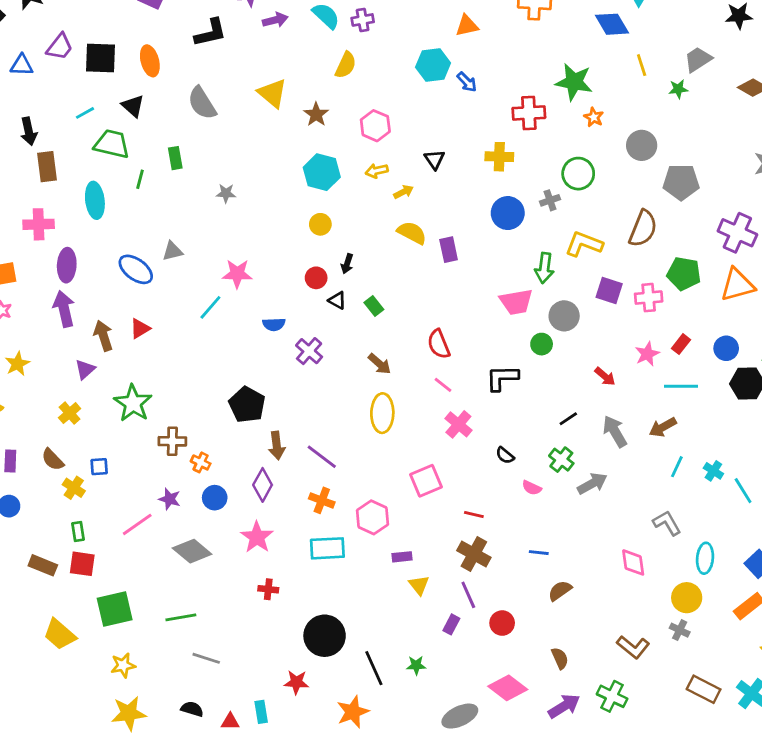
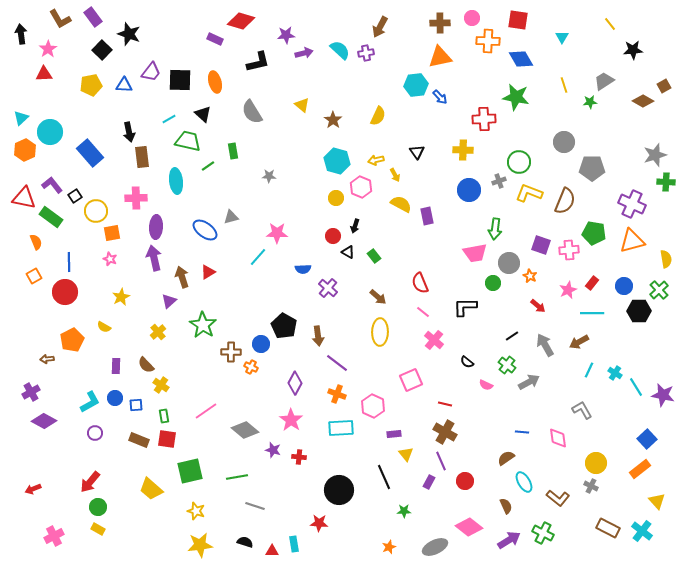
blue diamond: (612, 24) -> (521, 59), moved
orange triangle: (467, 26) -> (440, 57), size x1.4
yellow semicircle: (346, 65) -> (378, 116), moved
yellow triangle: (272, 93) -> (302, 105), size x0.7
orange star: (594, 117) -> (530, 276), moved
pink hexagon: (375, 126) -> (361, 187), moved
green line: (140, 179) -> (208, 166), turned 40
yellow arrow: (403, 192) -> (395, 175), turned 88
yellow L-shape: (584, 244) -> (529, 193), moved
brown arrow: (277, 446) -> (318, 336), moved
blue square: (99, 467) -> (136, 405), moved
blue circle: (215, 498) -> (261, 344), moved
purple star: (170, 499) -> (273, 450), moved
blue line: (539, 553) -> (522, 432), moved
cyan ellipse: (705, 558) -> (524, 482), moved, turned -35
yellow star: (123, 665) -> (196, 511), turned 30
black line: (374, 668) -> (384, 477), moved
orange star: (353, 712) -> (389, 547), moved, size x0.6

